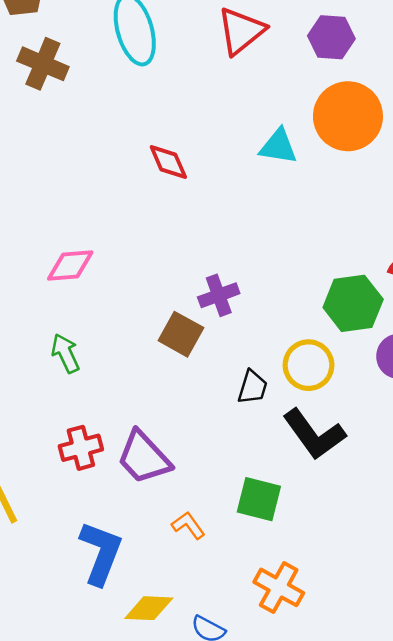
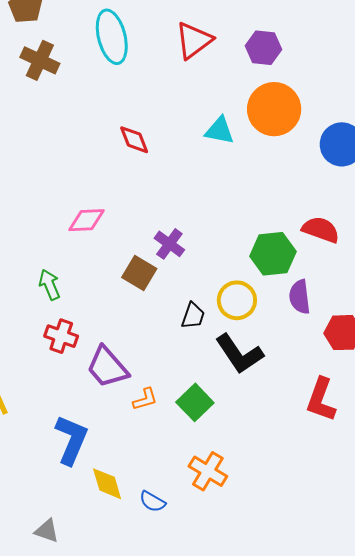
pink diamond: (70, 265) -> (86, 220), moved
purple cross: (219, 295) -> (169, 244), turned -36
red cross: (81, 448) -> (61, 336), moved, turned 32
green square: (259, 499) -> (195, 402), turned 30
orange L-shape: (188, 525) -> (145, 399), moved, turned 108
yellow diamond: (149, 608) -> (107, 484), turned 69

